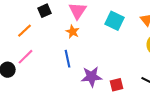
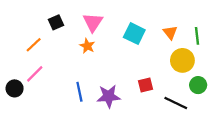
blue line: (68, 59) -> (79, 92), moved
red square: (117, 85) -> (146, 85), moved

